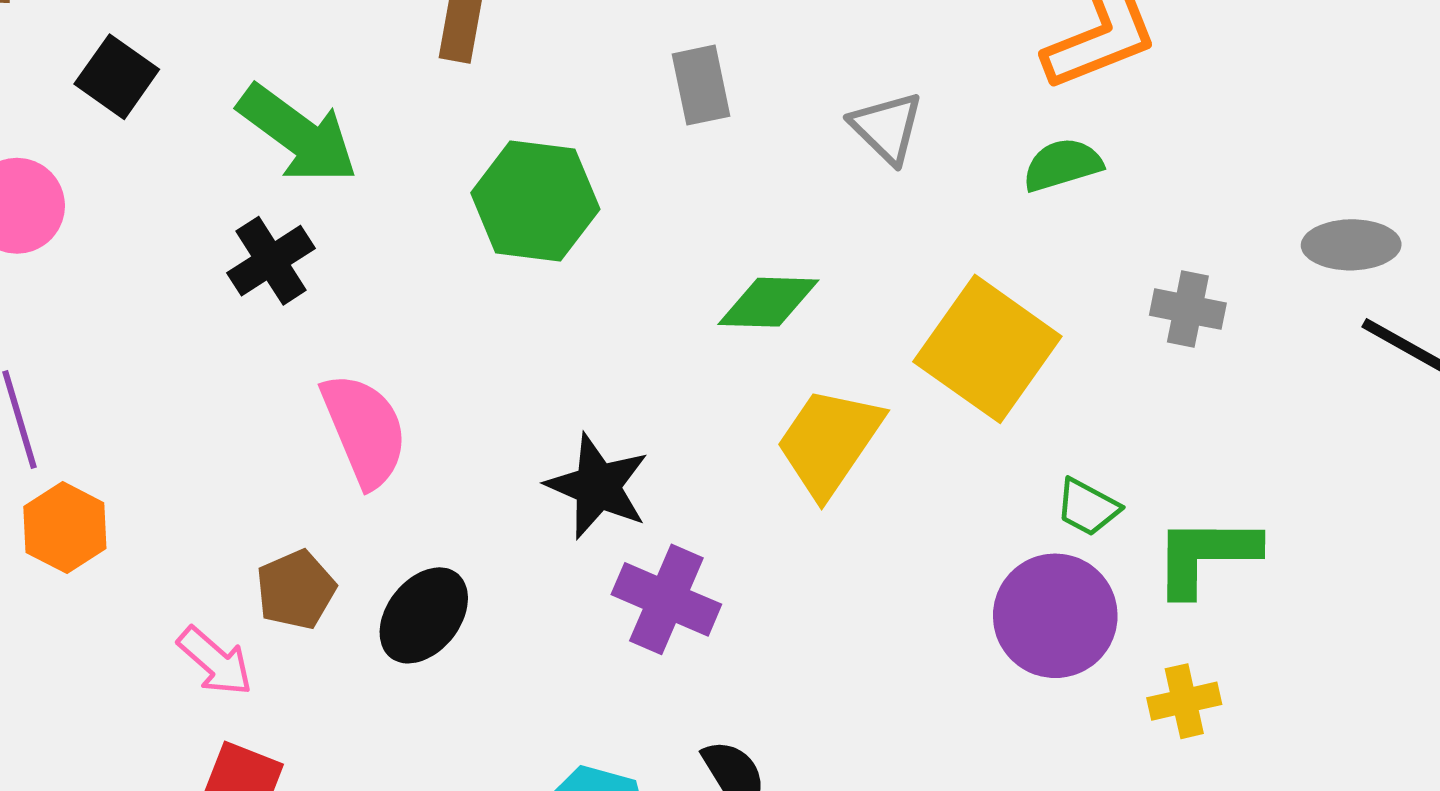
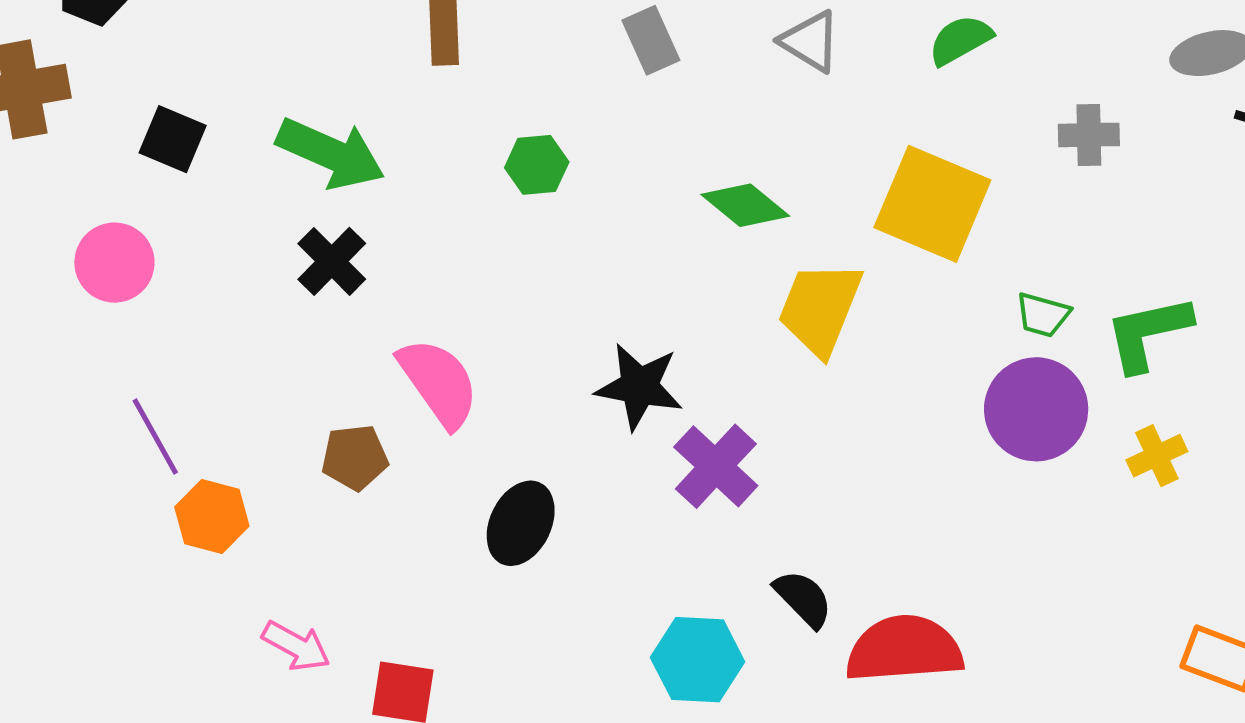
green hexagon: (535, 201) -> (537, 165), size x0.6
green diamond: (768, 302) -> (745, 205), turned 50
brown pentagon: (296, 590) -> (355, 457), moved, turned 30
purple cross: (666, 599) -> (716, 466), turned 32
pink arrow: (215, 661) -> (296, 646), moved

